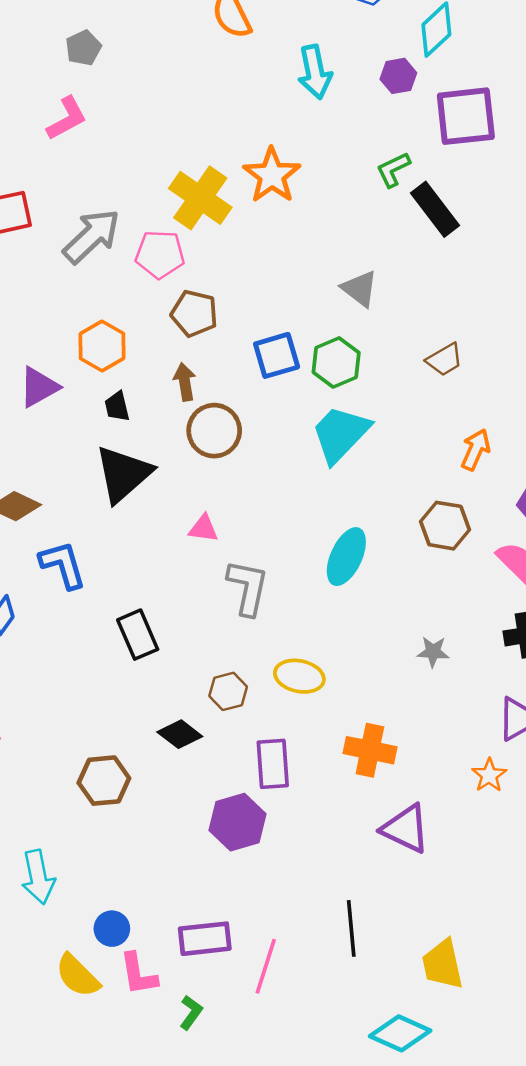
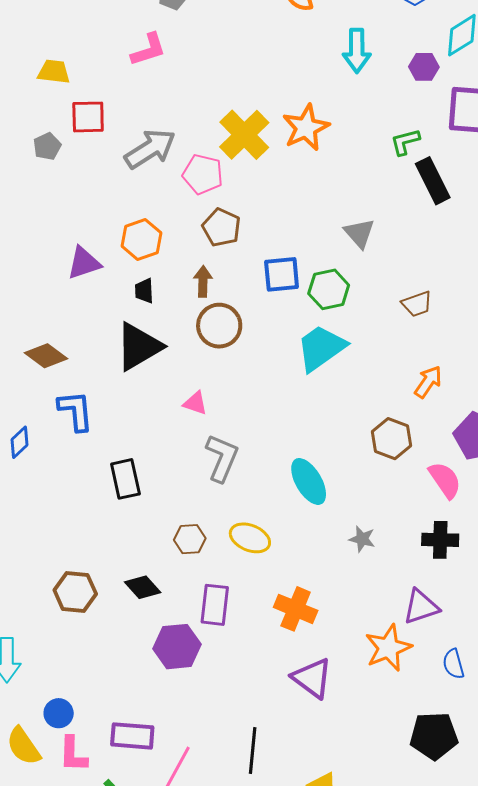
cyan ellipse: (346, 557) -> (309, 481), moved, turned -66
black diamond: (180, 734) -> (143, 587), moved
orange star: (489, 775) -> (388, 648), size x1.6

